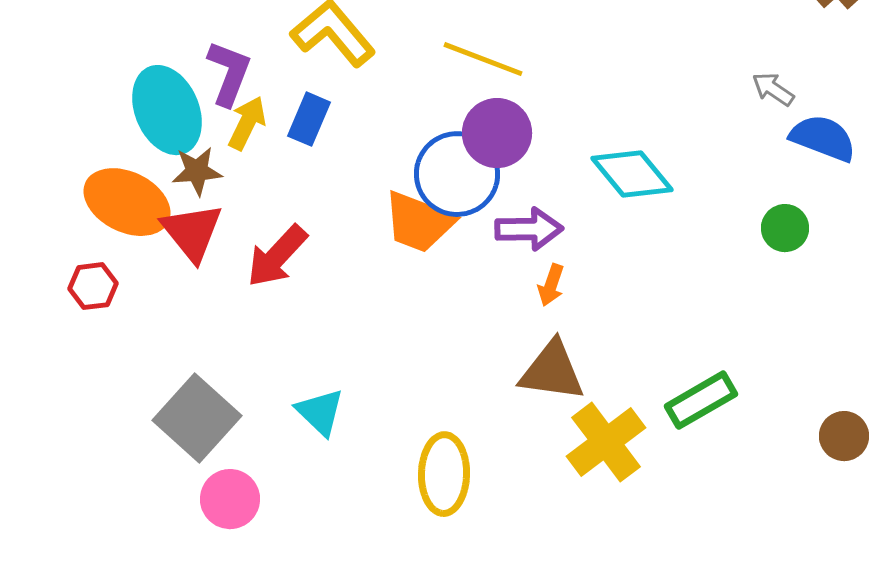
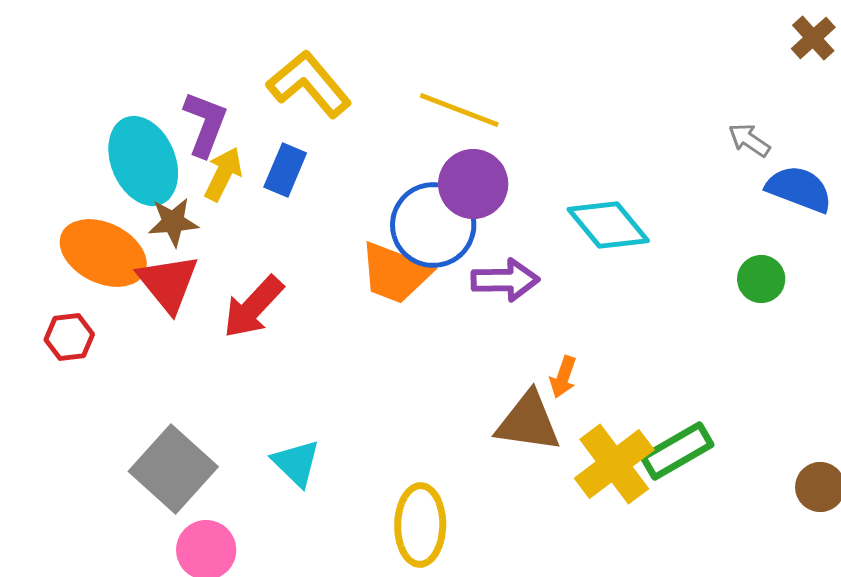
orange arrow: (551, 285) -> (563, 377), moved
yellow cross: (606, 442) -> (614, 464), moved

